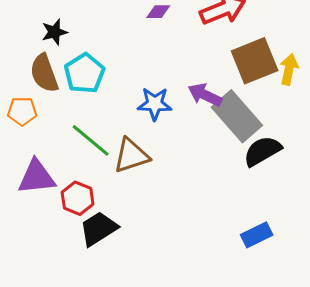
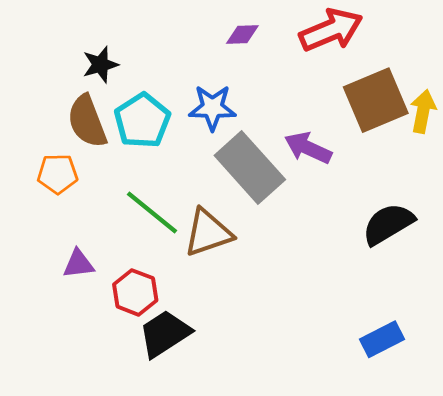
blue star: (155, 104) -> (212, 108), moved
gray rectangle: (237, 116) -> (250, 168), moved
purple triangle: (37, 177) -> (78, 264), size x0.6

